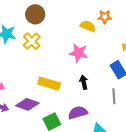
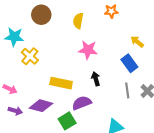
yellow semicircle: (88, 26) -> (78, 21), moved, turned -98
yellow cross: (32, 41) -> (30, 56), moved
purple semicircle: (78, 113) -> (82, 103), moved

